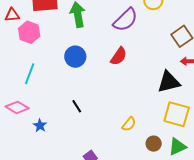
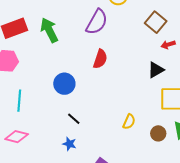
blue circle: (75, 57) -> (64, 84), moved
black triangle: (169, 82) -> (156, 70), size x0.7
blue star: (40, 126) -> (69, 144), moved

